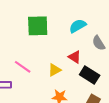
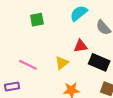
green square: (38, 26) -> (37, 20), size x0.6
red triangle: (75, 57) -> (81, 46), turned -32

